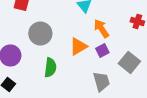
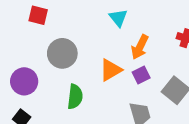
orange arrow: (101, 28) -> (140, 47), turned -120

